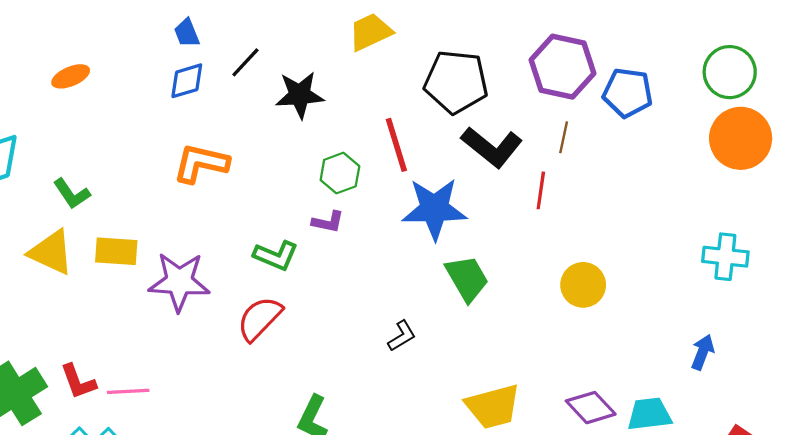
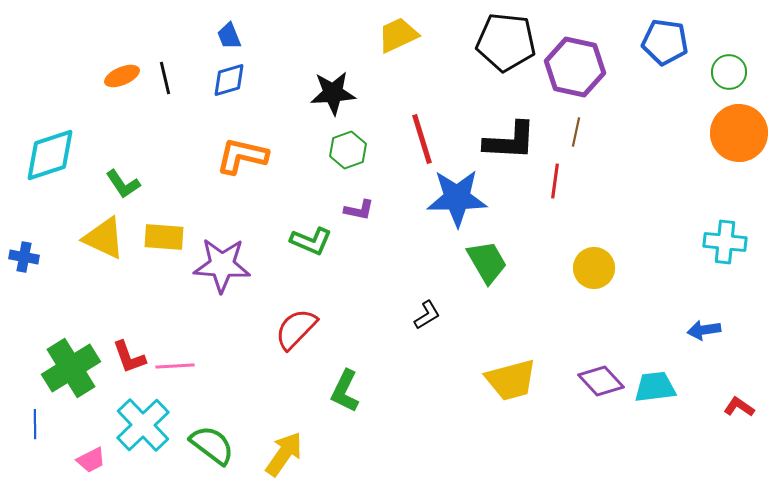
black line: (245, 62) -> (165, 78), moved, turned -56
green circle: (730, 72) -> (729, 72), size x0.7
black pentagon: (456, 82) -> (506, 42), moved
blue pentagon: (628, 93) -> (665, 42), moved
black L-shape: (492, 147) -> (510, 141), turned -36
green hexagon: (340, 173) -> (348, 150), moved
red semicircle: (260, 319) -> (296, 329), moved
blue arrow: (703, 352) -> (704, 330), turned -120

